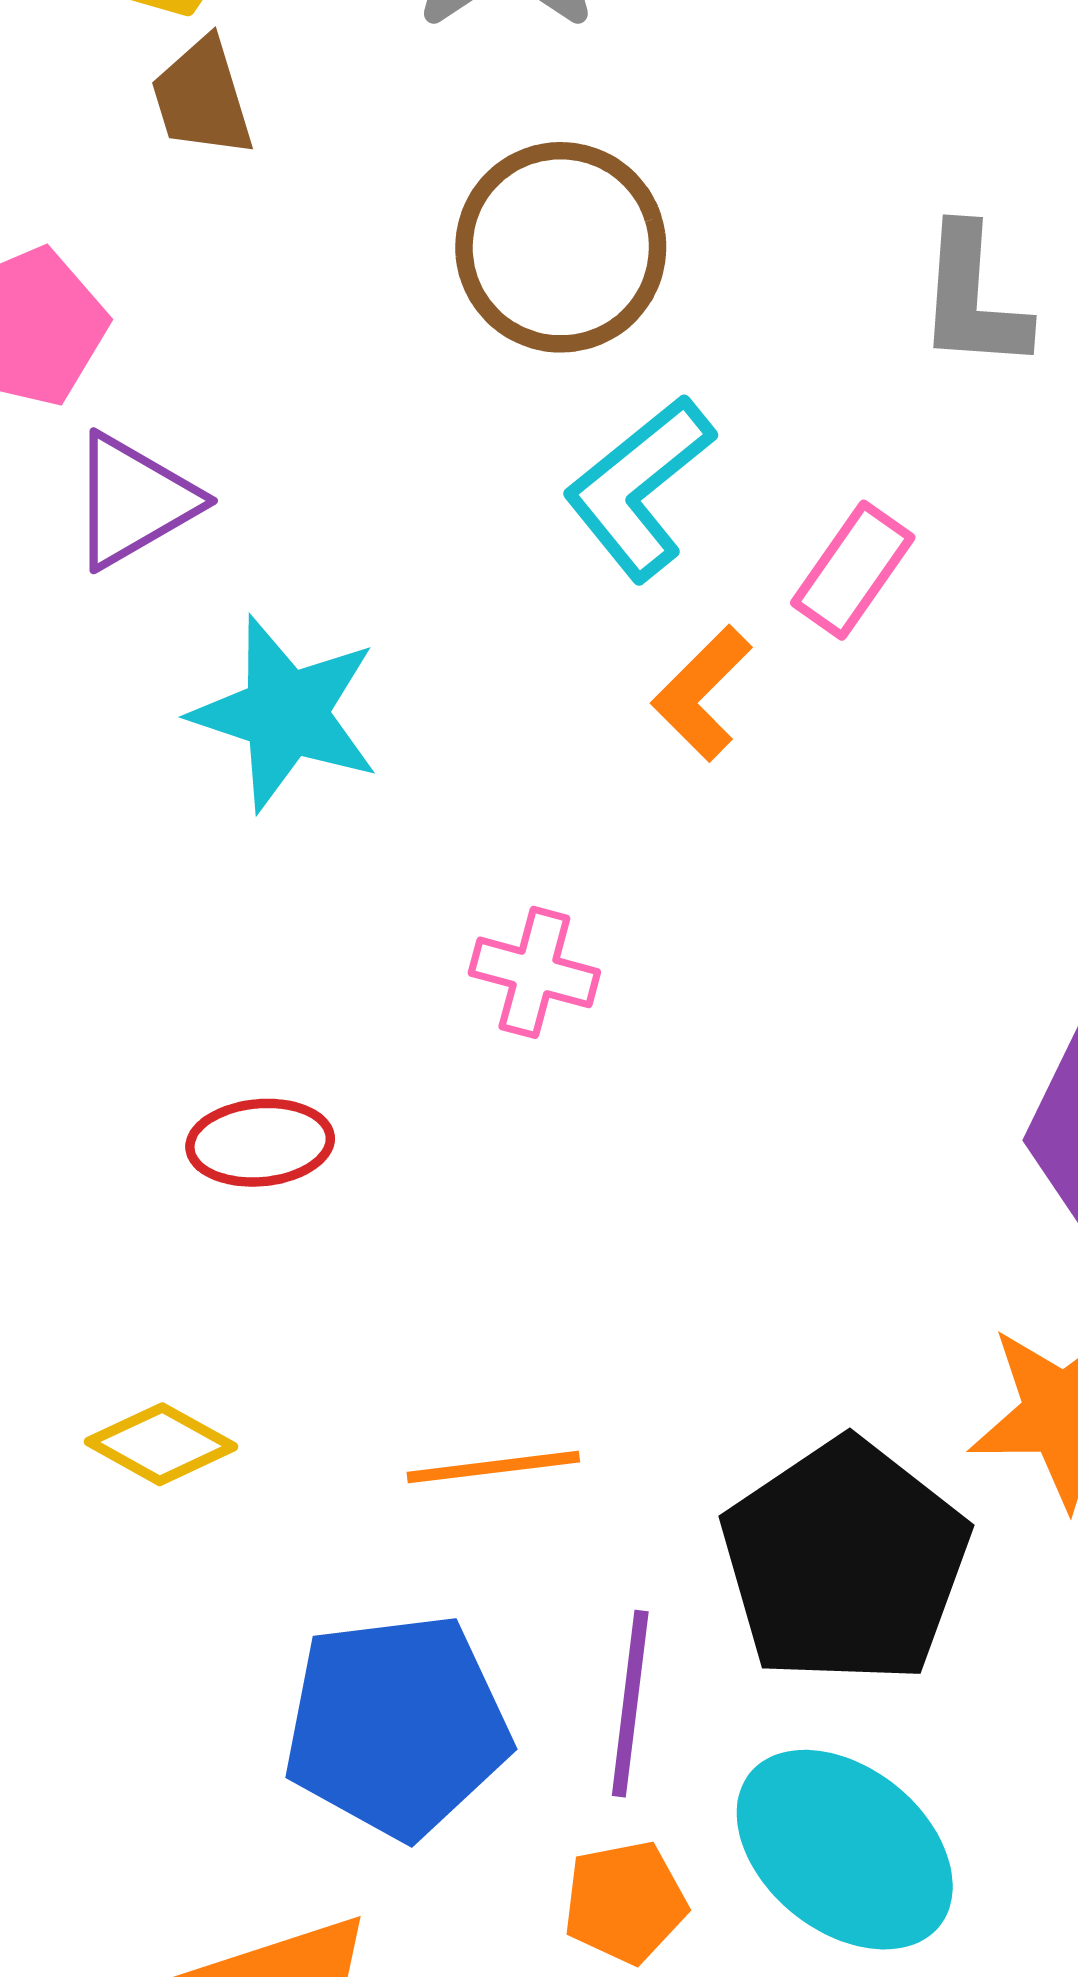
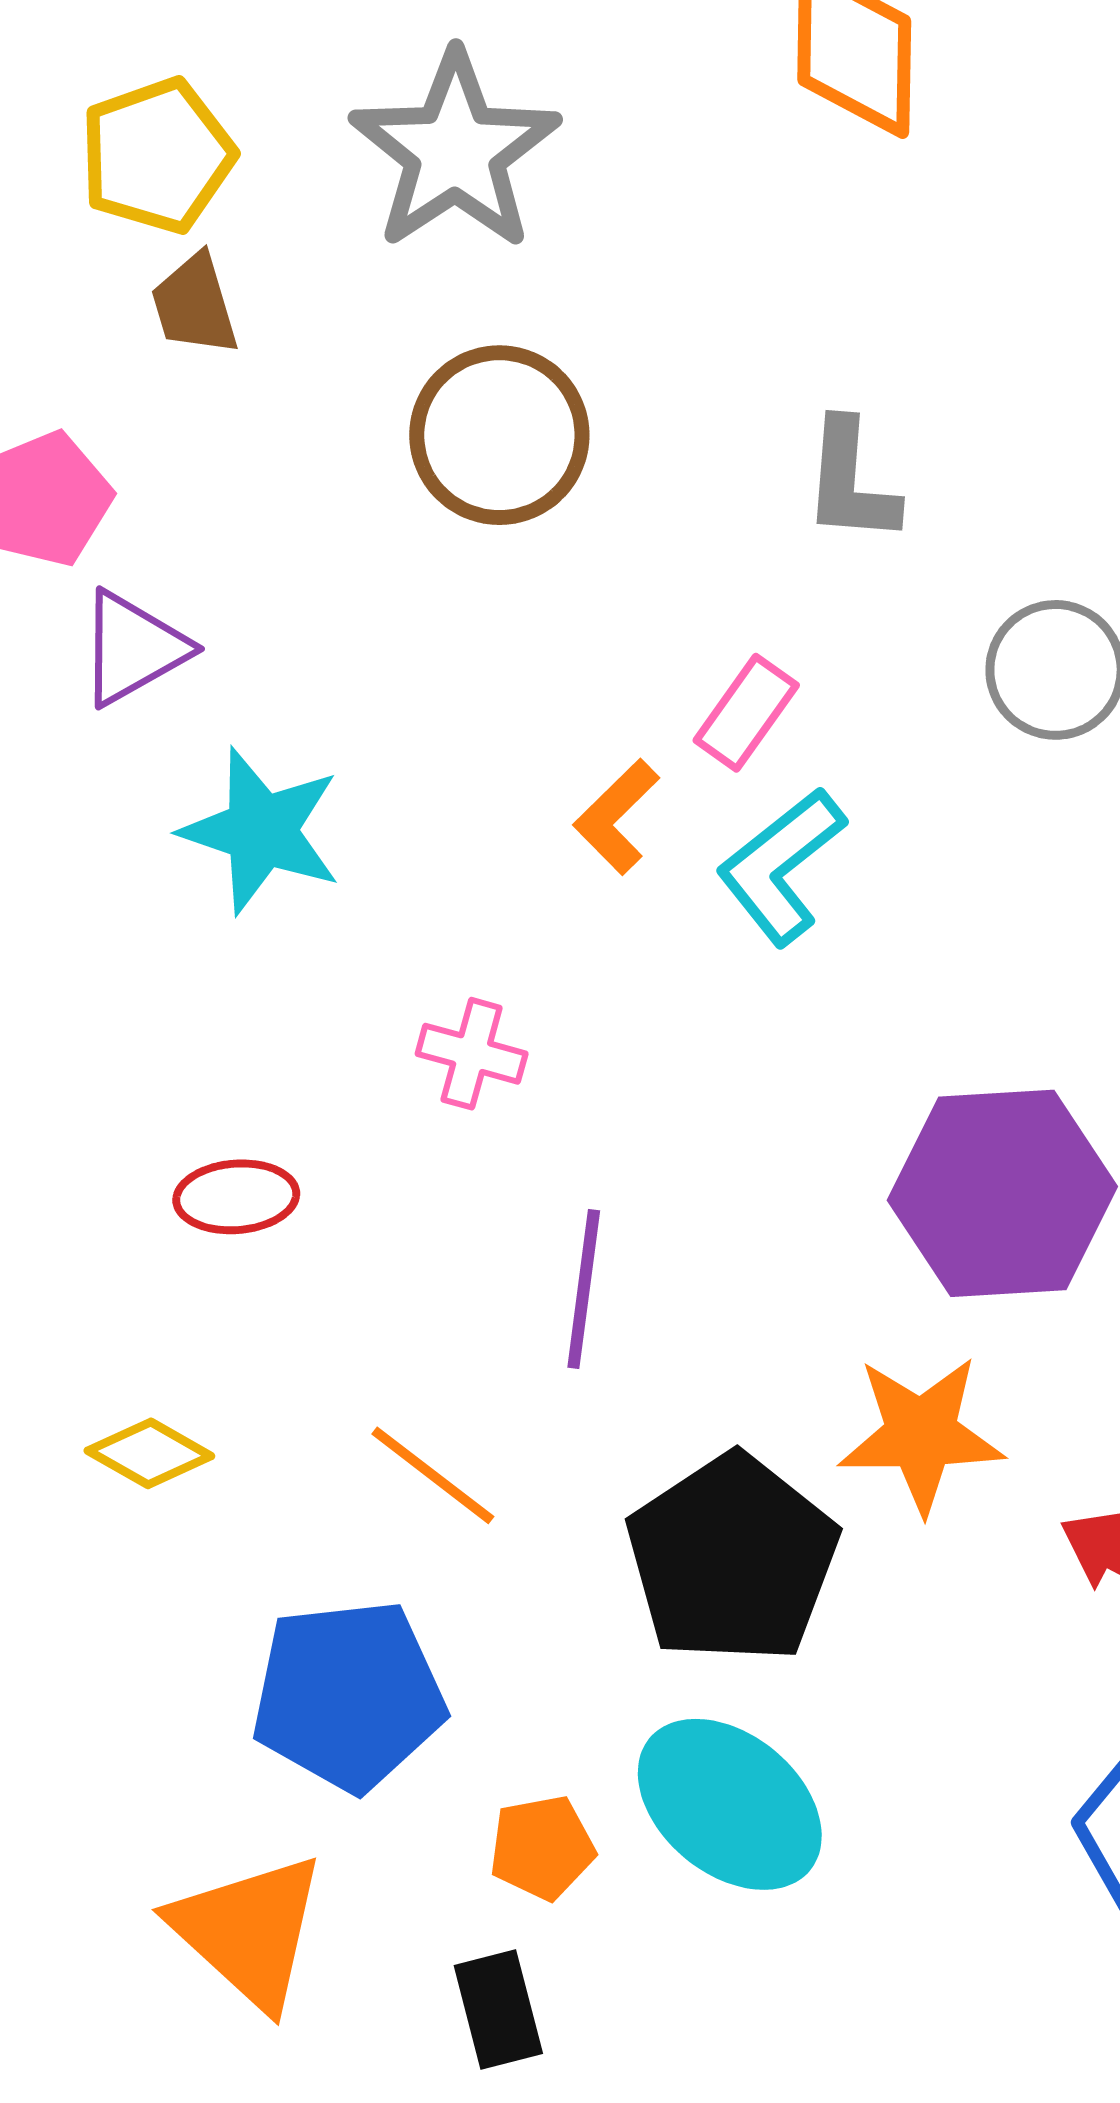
cyan L-shape: (639, 488) -> (781, 866), moved
orange line: (493, 1467) -> (433, 1475), turned 44
purple line: (630, 1704) -> (584, 1289), moved

